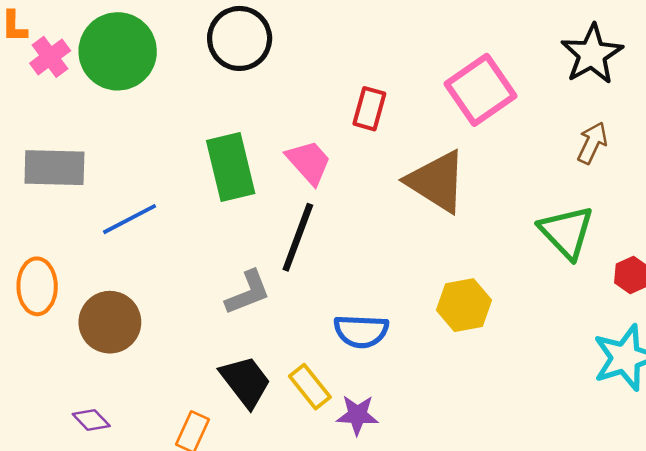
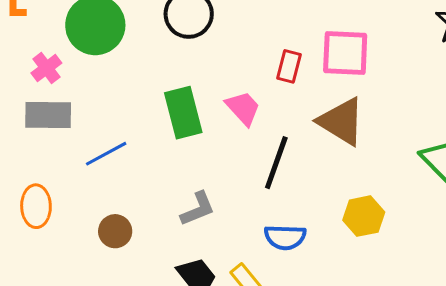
pink cross: (50, 57) -> (46, 68), moved
pink square: (481, 90) -> (345, 53), moved, turned 38
black line: (298, 237) -> (276, 163), moved
brown circle: (110, 322) -> (115, 231), moved, size x0.7

